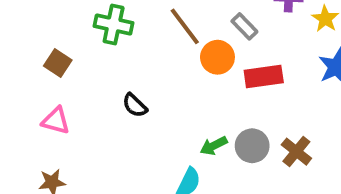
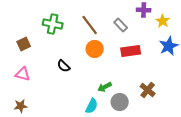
orange circle: (217, 57) -> (95, 49), moved
brown square: (58, 63) -> (24, 44), turned 32
gray circle: (252, 146) -> (120, 102), moved

